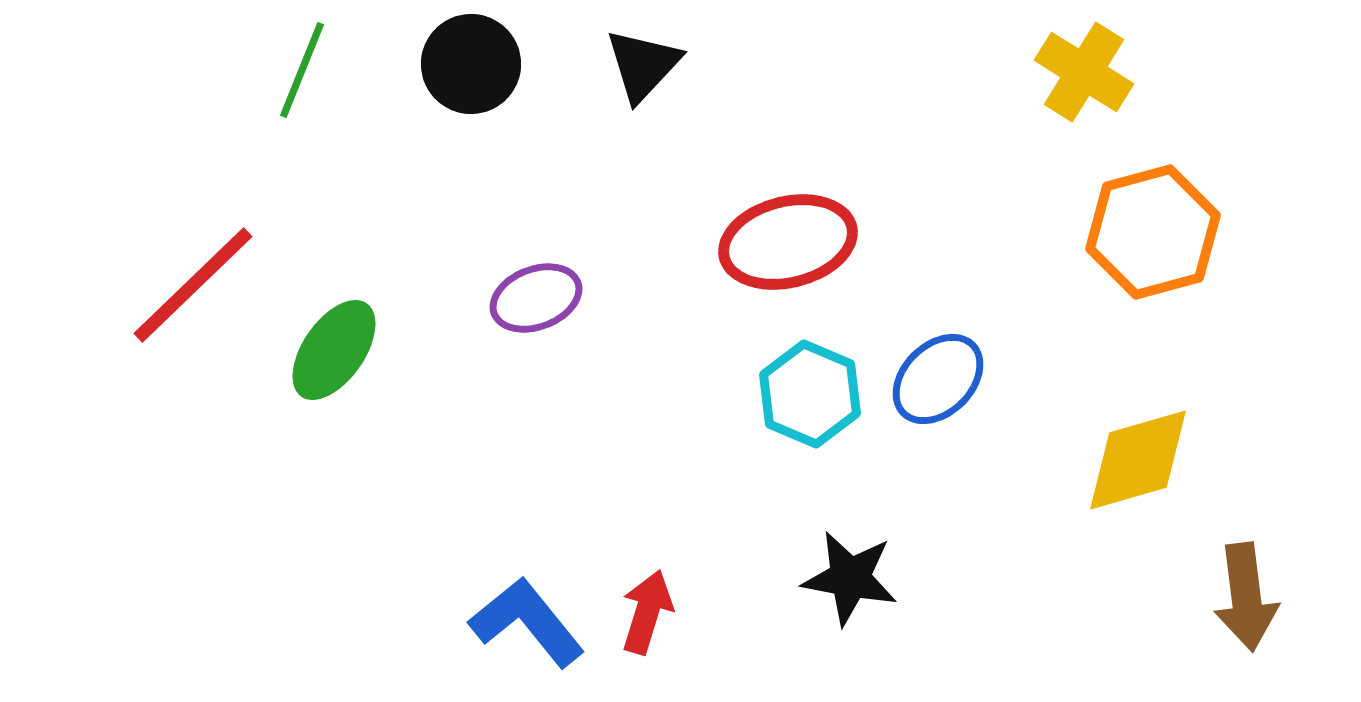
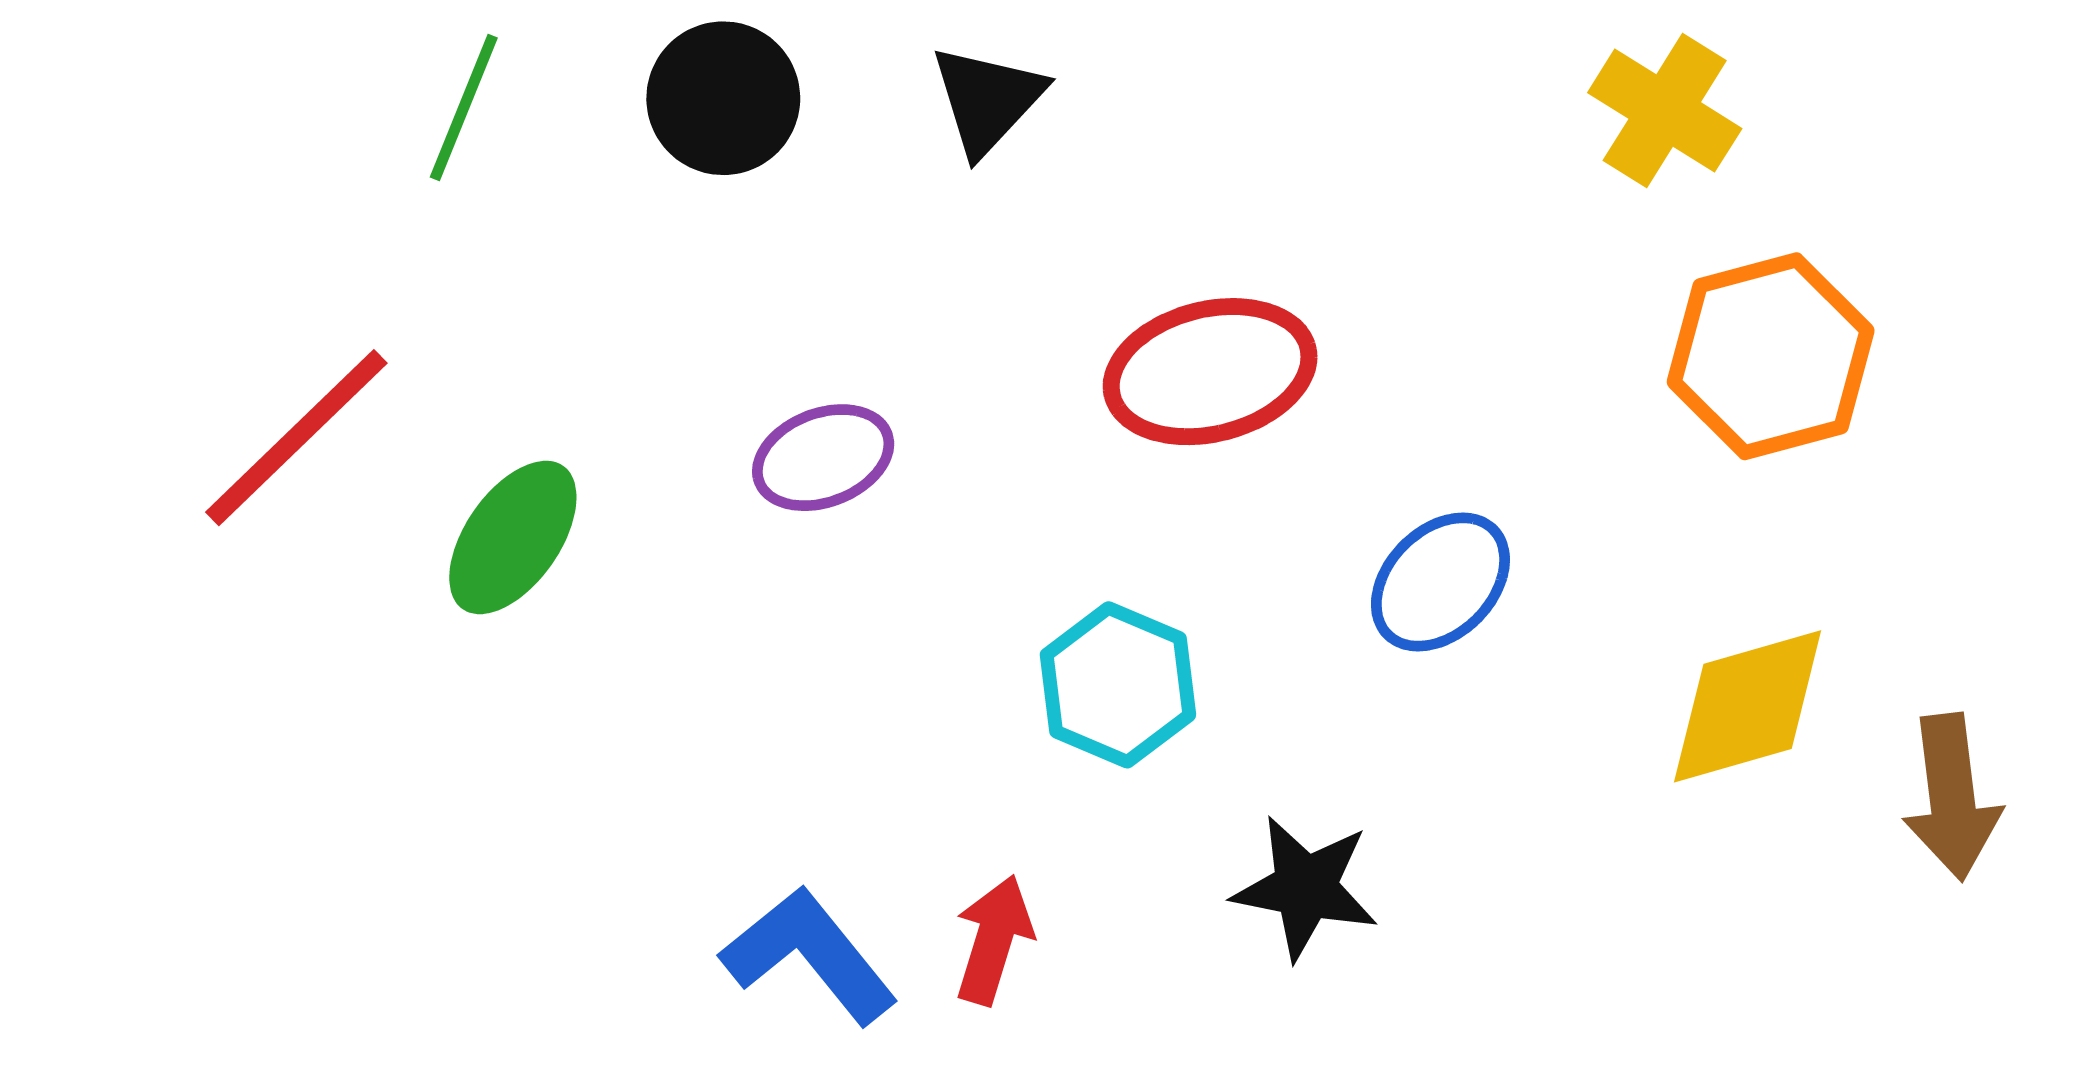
cyan hexagon: (810, 394) -> (1118, 685), moved
brown arrow: (1246, 597) -> (1952, 797), moved

